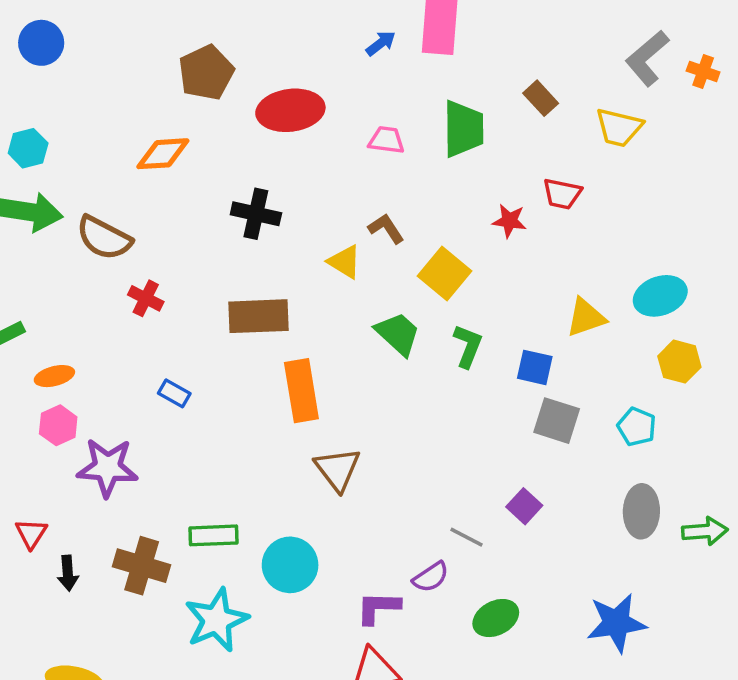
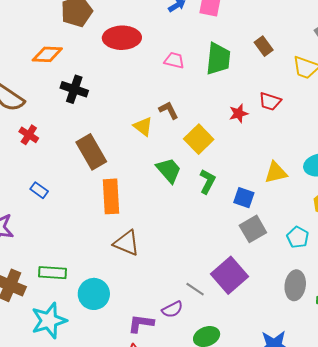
black cross: (256, 214) -> (74, 89), moved
red star: (509, 221) -> (239, 113), turned -30
brown rectangle: (259, 316) -> (91, 152), turned 56
gray square: (557, 421) -> (253, 229), turned 36
brown triangle: (338, 469) -> (126, 243), turned -36
purple square: (524, 506) -> (229, 275), size x1.8

